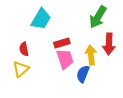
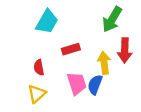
red semicircle: (24, 49) -> (39, 67), moved
pink trapezoid: (65, 59) -> (77, 83), moved
yellow triangle: (21, 69) -> (37, 94), moved

